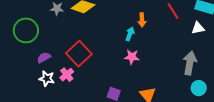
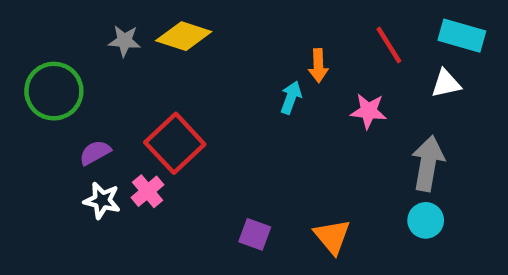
pink star: (132, 57) -> (368, 111), moved
cyan circle: (199, 88) -> (426, 220), moved

